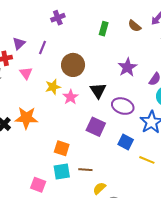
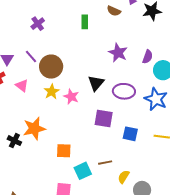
purple line: (43, 48) -> (31, 56), turned -48
brown circle: (73, 65) -> (51, 67), moved
black triangle: (98, 91) -> (96, 83), turned 30
blue square: (126, 142) -> (130, 134), moved
orange square: (62, 148) -> (64, 151), moved

